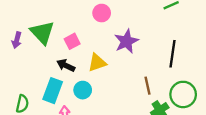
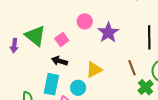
pink circle: (102, 13) -> (85, 21), moved
yellow triangle: (97, 63) -> (94, 70), moved
cyan circle: (83, 90) -> (78, 88), moved

